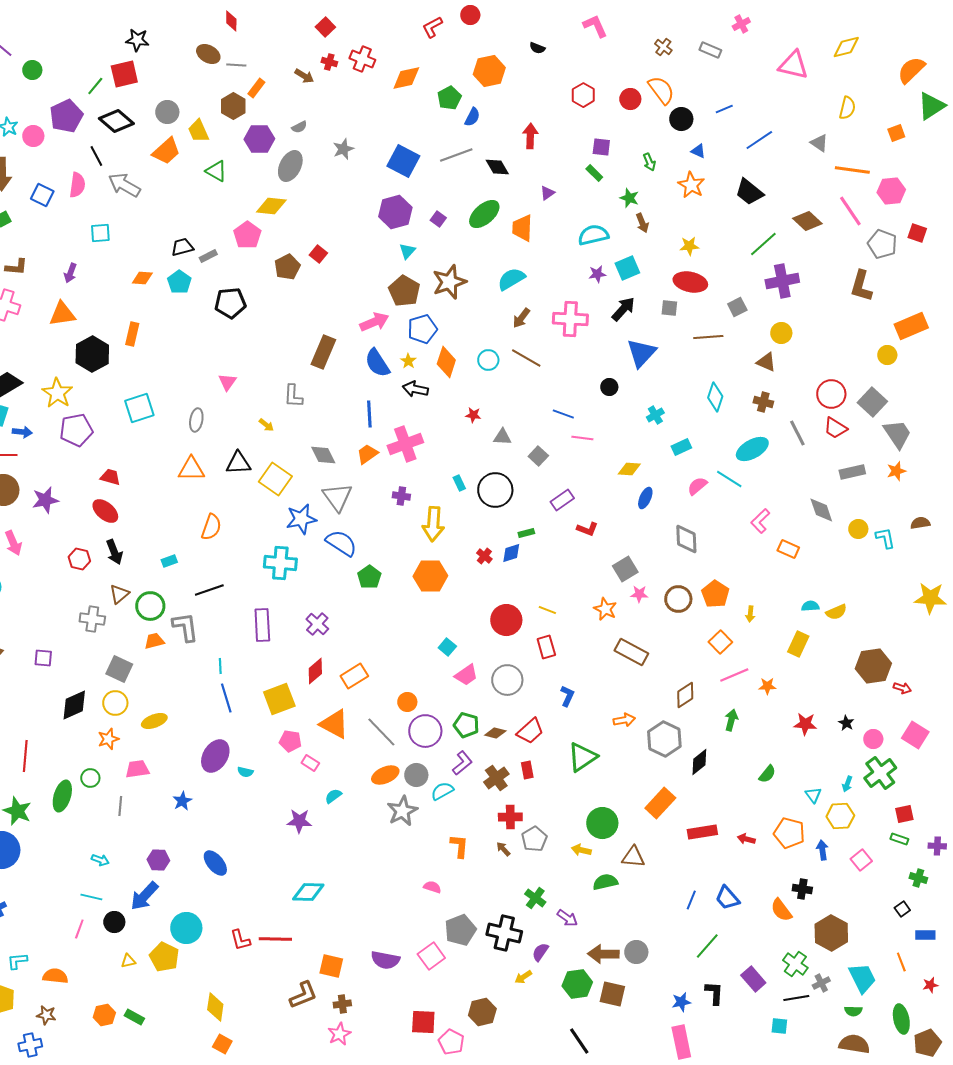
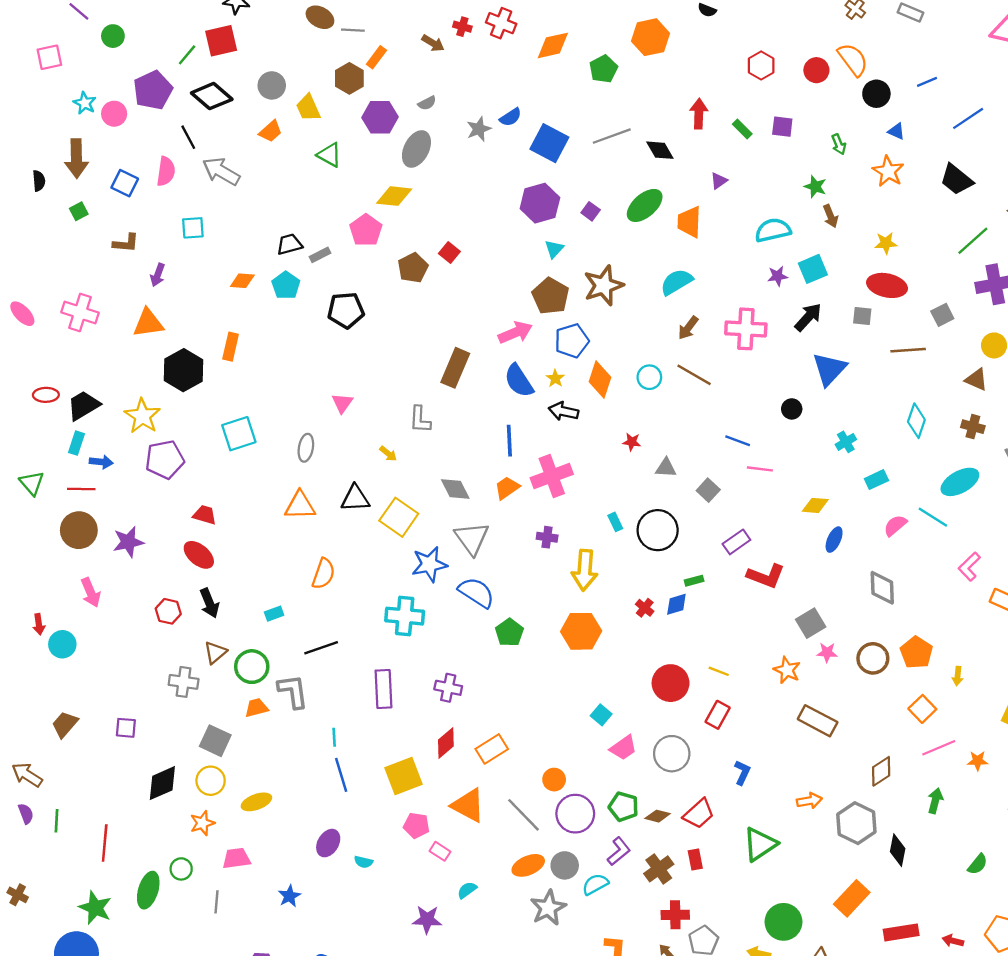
blue semicircle: (472, 117) -> (511, 117), moved, turned 30
orange trapezoid: (166, 151) -> (271, 131), size x0.7
green rectangle: (594, 173) -> (742, 129), moved
brown L-shape: (16, 267) -> (126, 243), moved
red L-shape: (587, 529) -> (766, 576), size x1.5
purple cross: (317, 624) -> (448, 688), turned -30
red rectangle: (546, 647) -> (718, 715), turned 45
purple ellipse: (215, 756) -> (328, 843), size x0.7
black diamond: (699, 762) -> (898, 850), turned -40

